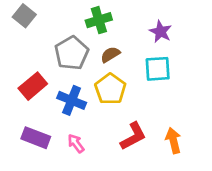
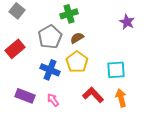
purple star: (160, 32) -> (127, 22), moved
cyan square: (158, 69) -> (116, 70), moved
red rectangle: (33, 86) -> (15, 49), moved
red L-shape: (133, 136) -> (93, 95), turned -105

